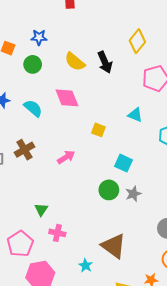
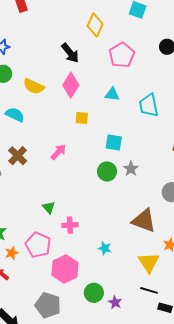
yellow semicircle: (75, 62) -> (34, 86), moved
pink diamond: (67, 98) -> (71, 85), moved, turned 70
brown triangle: (114, 246) -> (144, 221), moved

